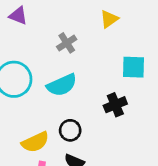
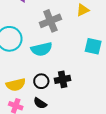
gray cross: (67, 43) -> (50, 21), size x1.5
black cross: (115, 105) -> (63, 79), moved

